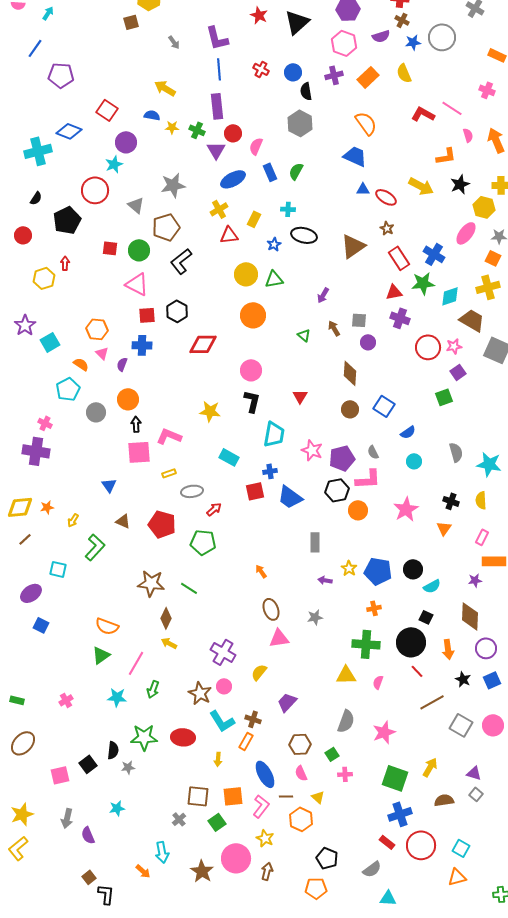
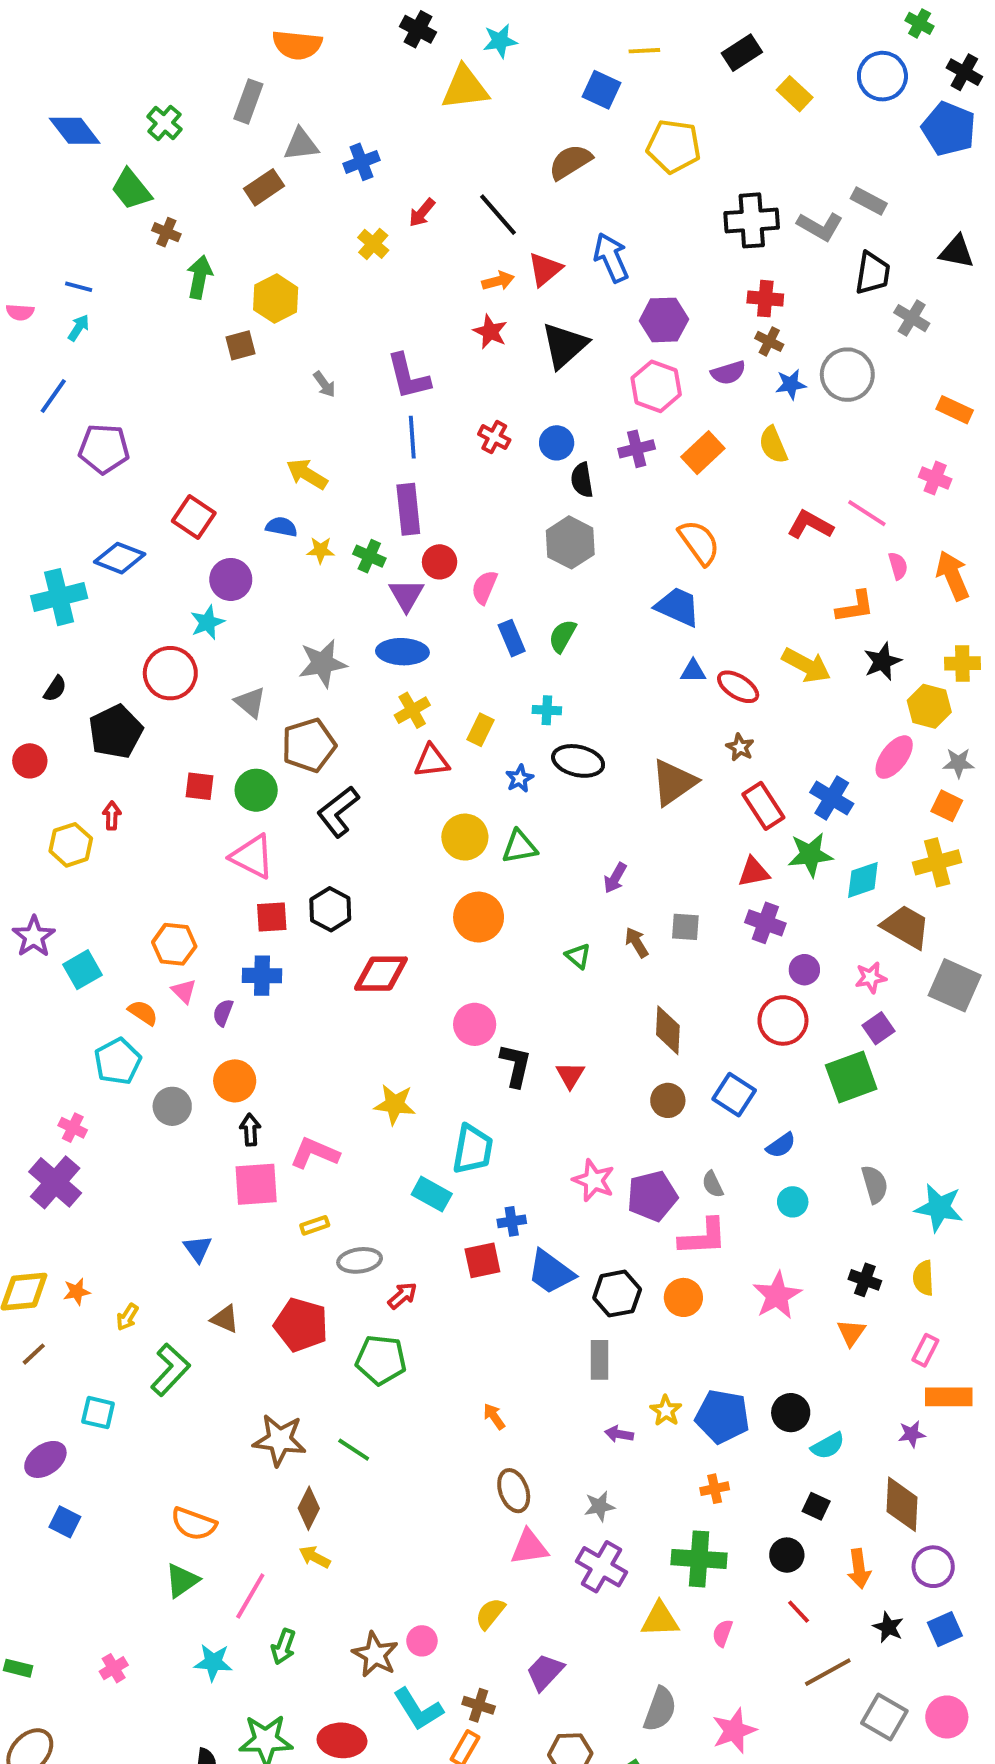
blue ellipse: (233, 179) -> (402, 652), moved, turned 30
purple circle: (368, 342) -> (804, 970), moved
red circle: (428, 347) -> (783, 1020), moved
green square: (444, 397) -> (851, 1077), size x1.5
black L-shape: (252, 401) -> (516, 1065), moved
cyan trapezoid: (274, 434) -> (473, 1149), moved
purple cross: (36, 451) -> (55, 1182), turned 32
black hexagon: (337, 490) -> (617, 1294), moved
black circle: (411, 642) -> (787, 1555), size x0.6
purple cross: (223, 652) -> (601, 1567), moved

